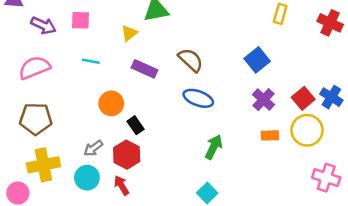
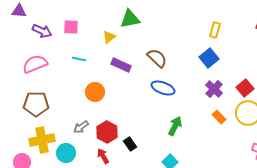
yellow rectangle: (280, 14) -> (215, 30), moved
black rectangle: (136, 125) -> (130, 144), moved
orange rectangle: (270, 135) -> (219, 117), turned 48
cyan circle: (87, 178) -> (66, 153), moved

